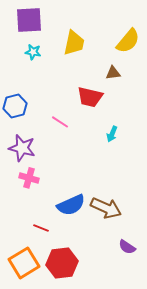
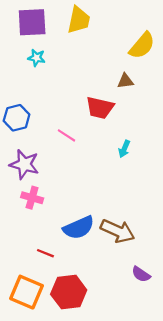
yellow trapezoid: (74, 43) -> (79, 20), moved
orange square: (24, 263) -> (27, 292), turned -36

